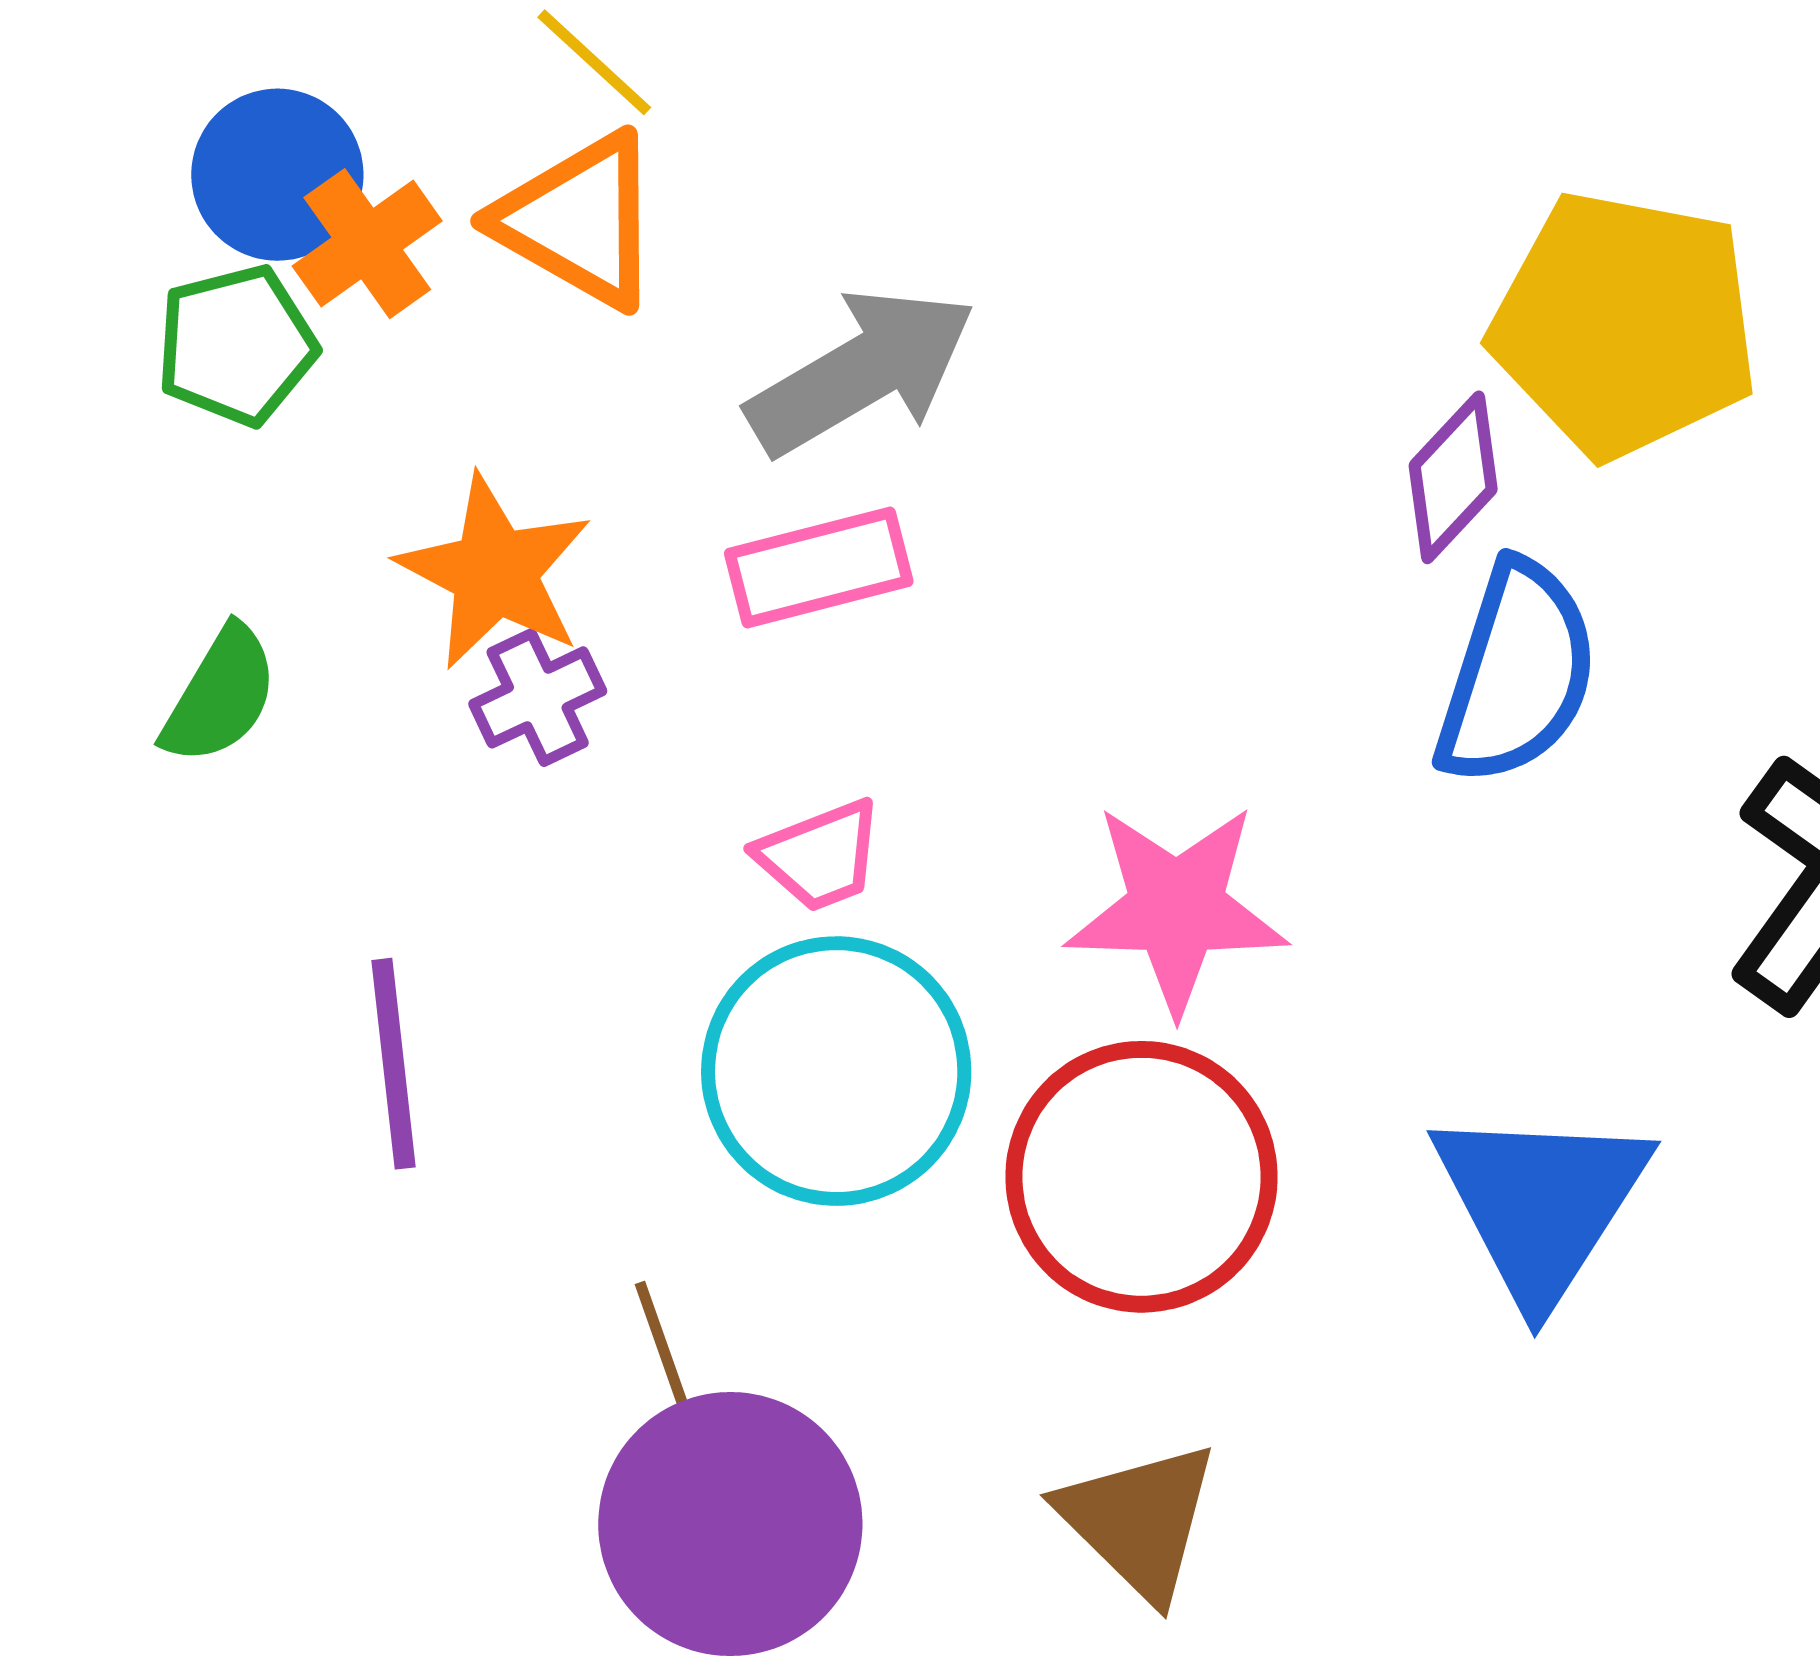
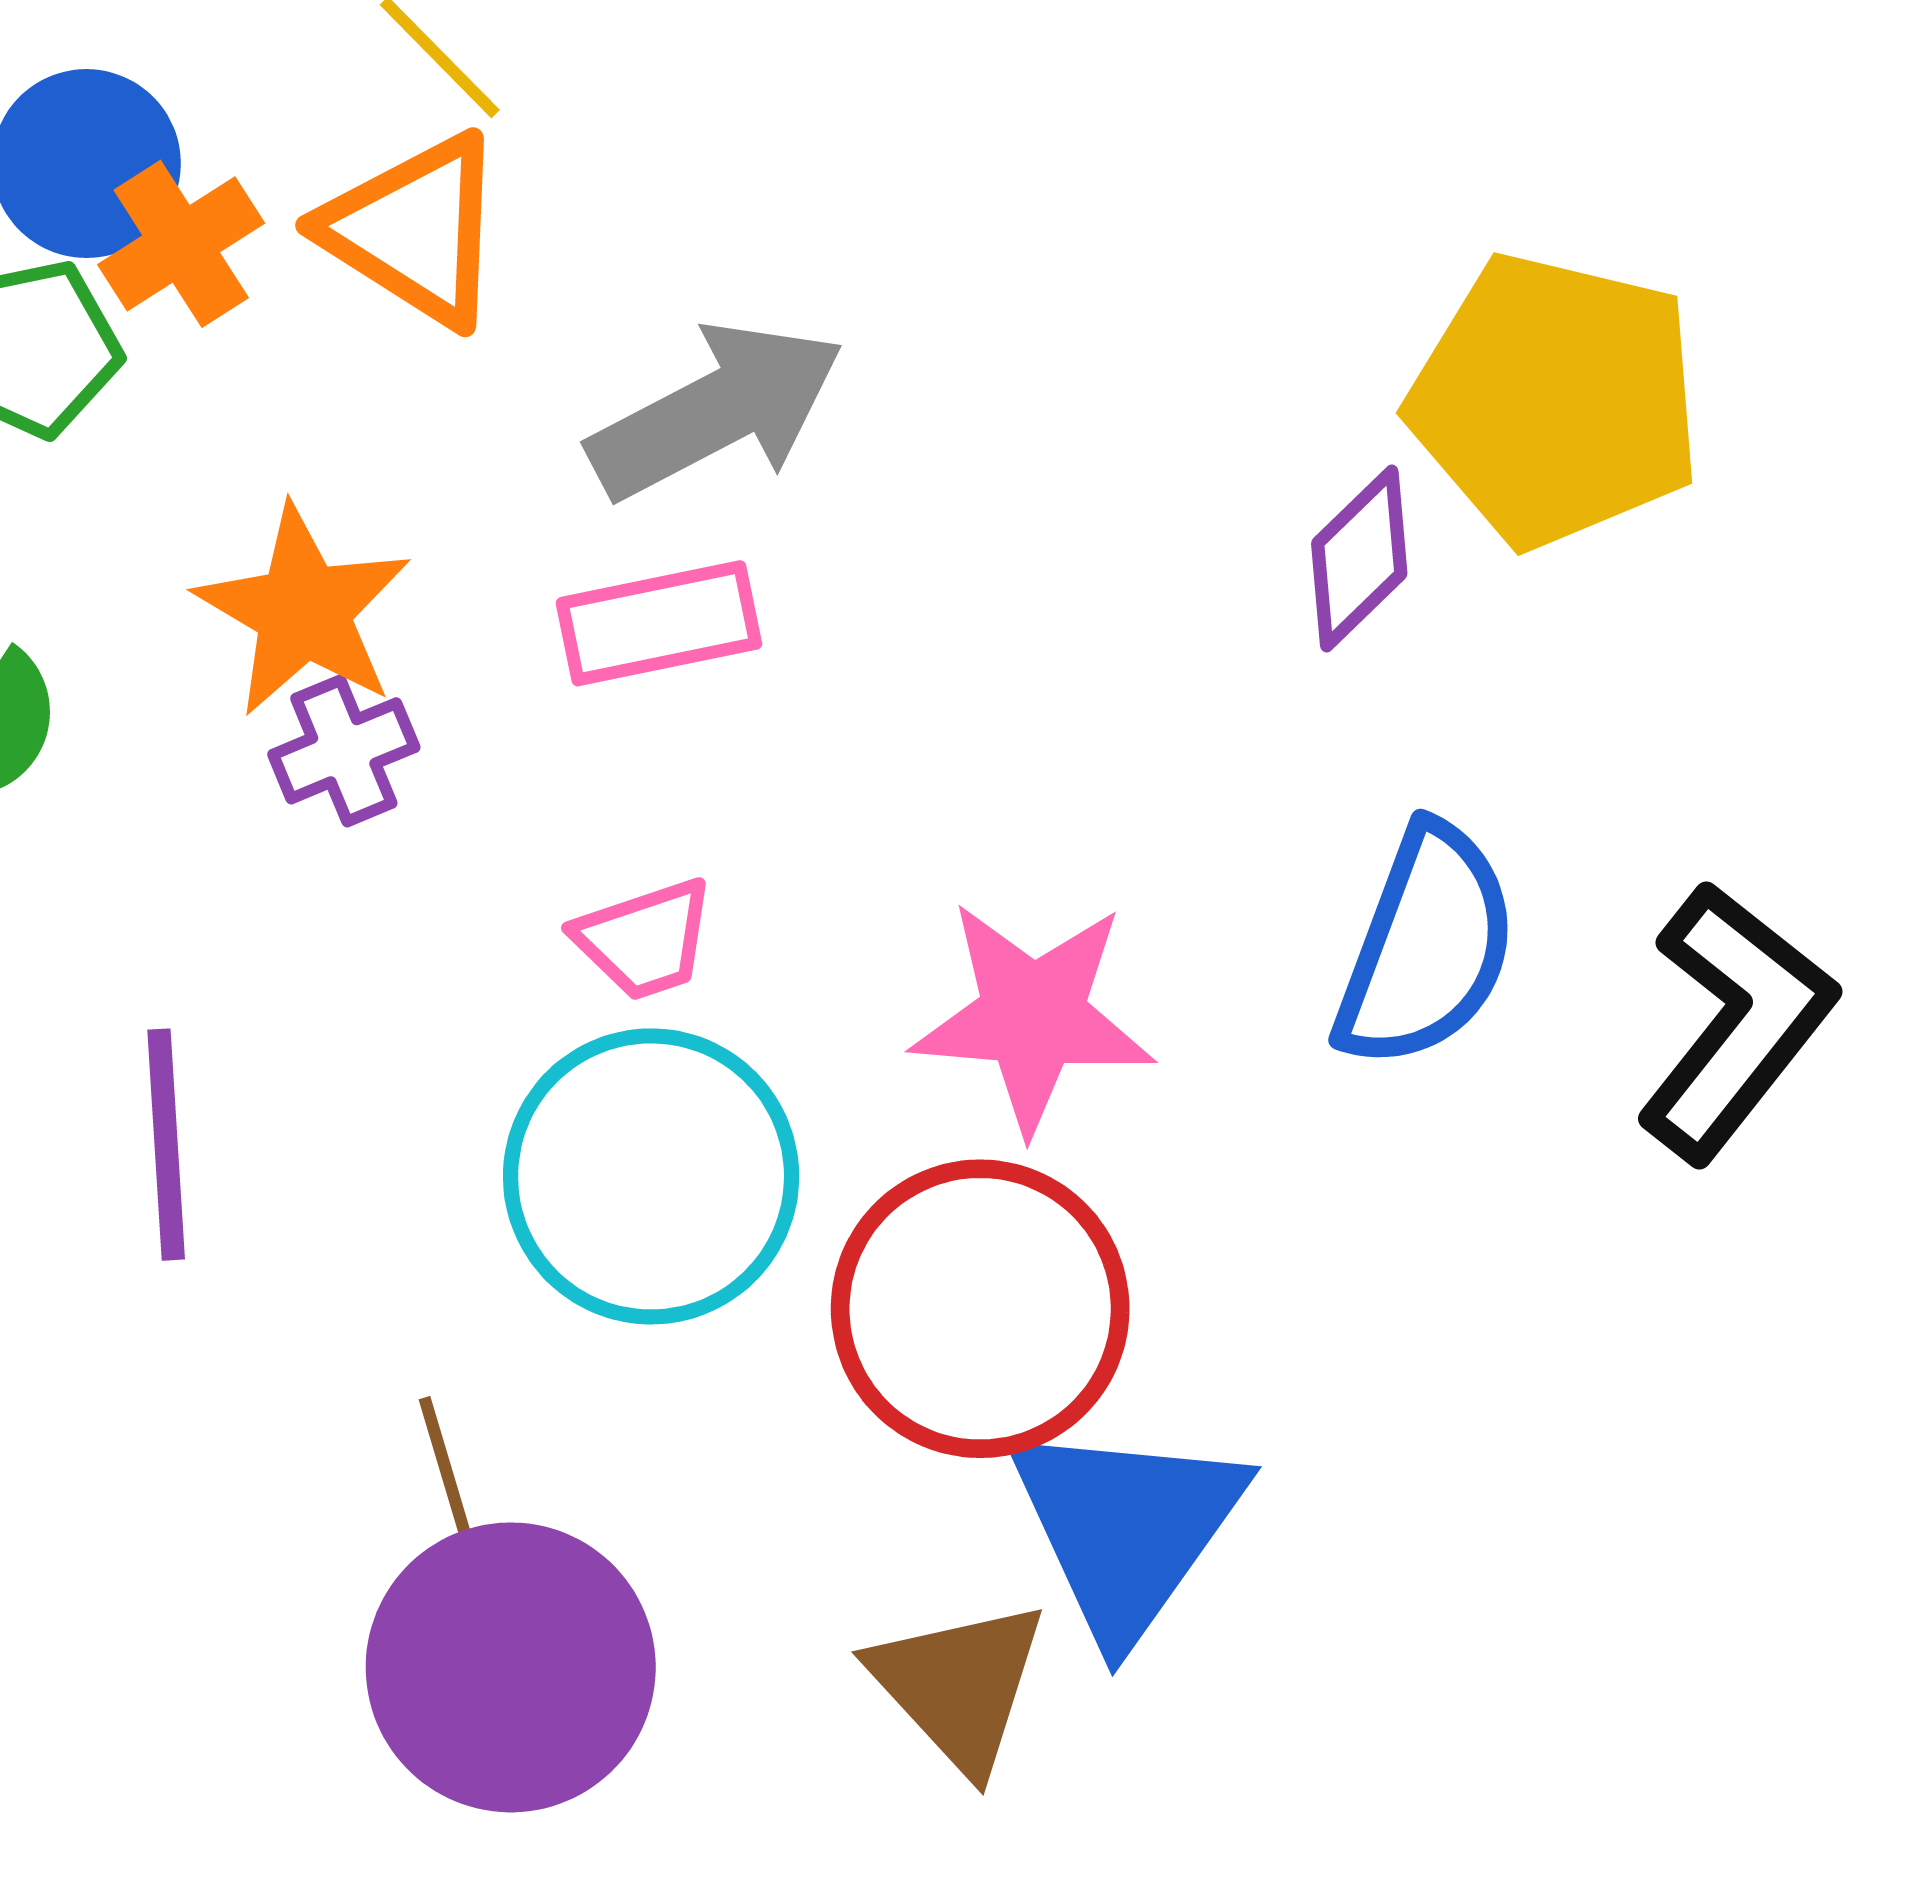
blue semicircle: (1517, 673) -> (1426, 947), moved
blue triangle: (1541, 1203) -> (1126, 1528), moved

